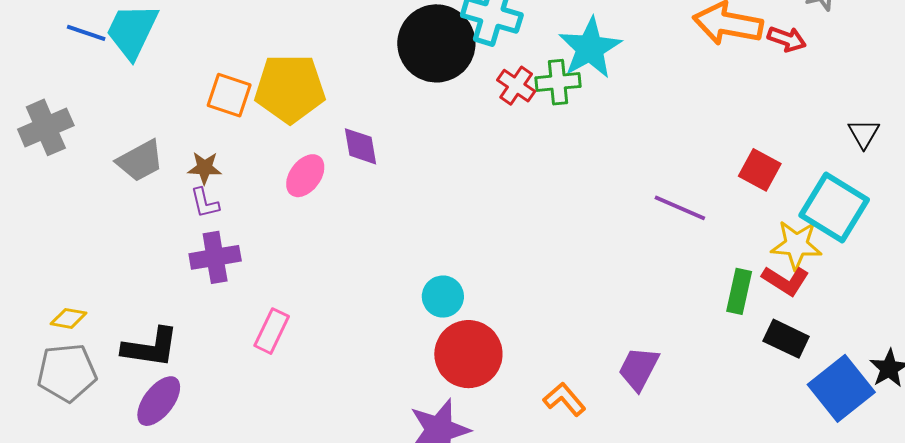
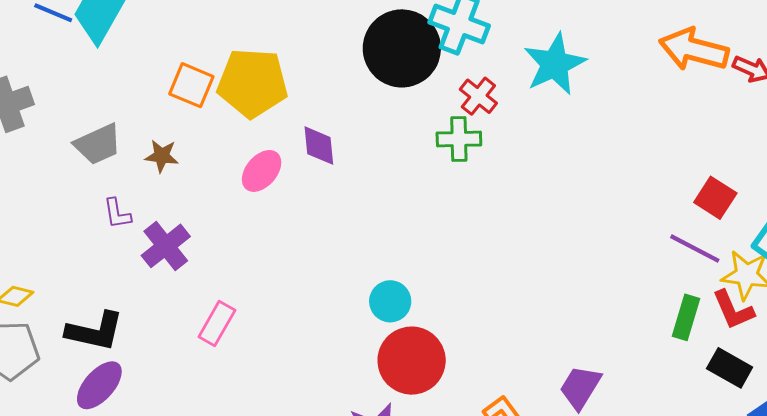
green cross: (558, 82) -> (459, 139), moved
purple L-shape: (205, 203) -> (117, 213), moved
purple line: (680, 208) -> (695, 249), moved
purple cross: (215, 257) -> (166, 246), turned -33
red L-shape: (786, 281) -> (733, 310), turned 30

